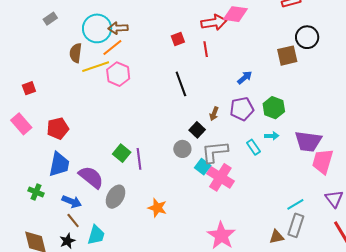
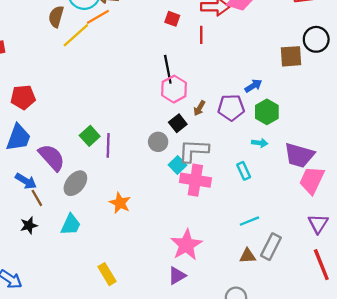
red square: (178, 39) -> (172, 19), turned 32
yellow line: (96, 67) -> (76, 35), turned -32
pink hexagon: (118, 74) -> (174, 89), moved
blue arrow: (245, 78) -> (253, 86), moved
cyan rectangle: (253, 147) -> (244, 171), moved
pink cross: (220, 177) -> (195, 180), turned -32
cyan line: (295, 204) -> (249, 221), moved
brown line: (73, 221) -> (37, 198), moved
cyan trapezoid: (96, 235) -> (71, 225), moved
black star: (67, 241) -> (29, 225), moved

